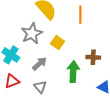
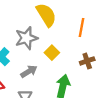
brown cross: (93, 57) -> (87, 61), moved, turned -32

